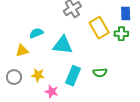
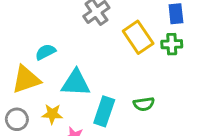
cyan triangle: (63, 45) -> (76, 83), moved
yellow triangle: (22, 51) -> (26, 79), size x1.5

